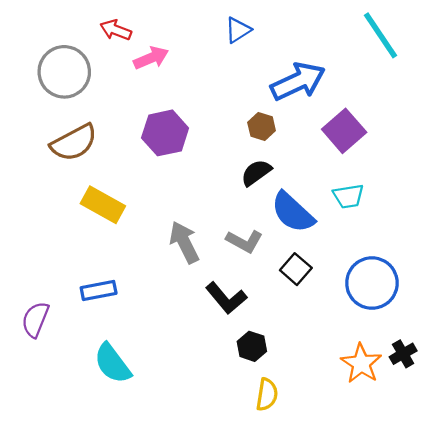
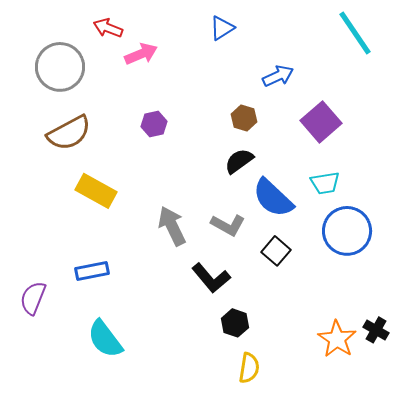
blue arrow: (298, 81) -> (278, 76), size x0.6
purple hexagon: (165, 133) -> (154, 124), size x0.6
blue circle: (372, 283) -> (347, 231), moved
black cross: (403, 354) -> (376, 330), turned -30

